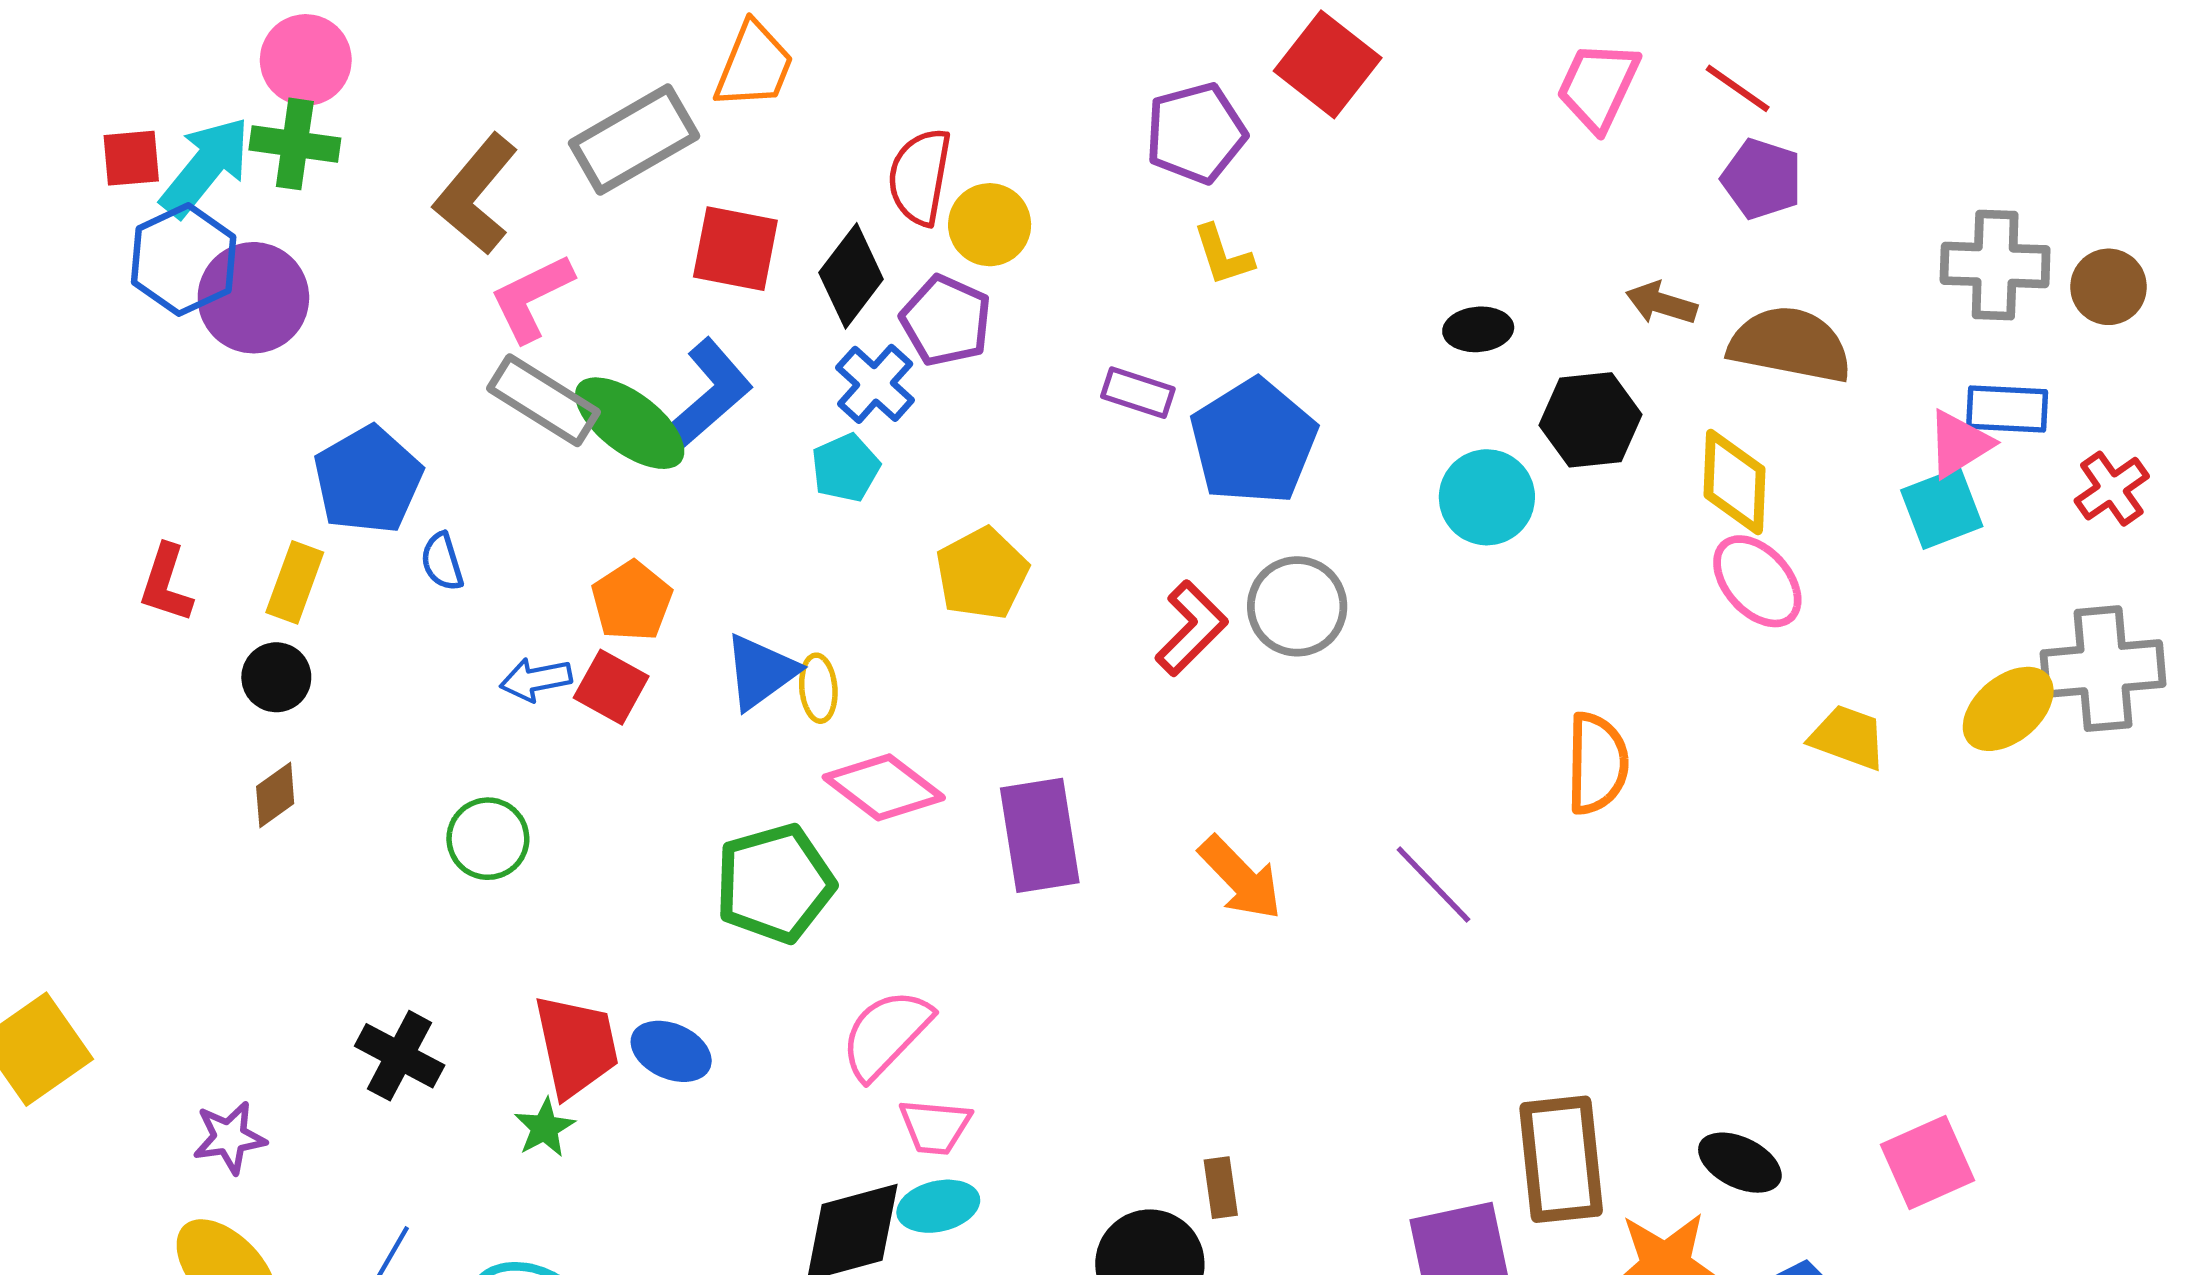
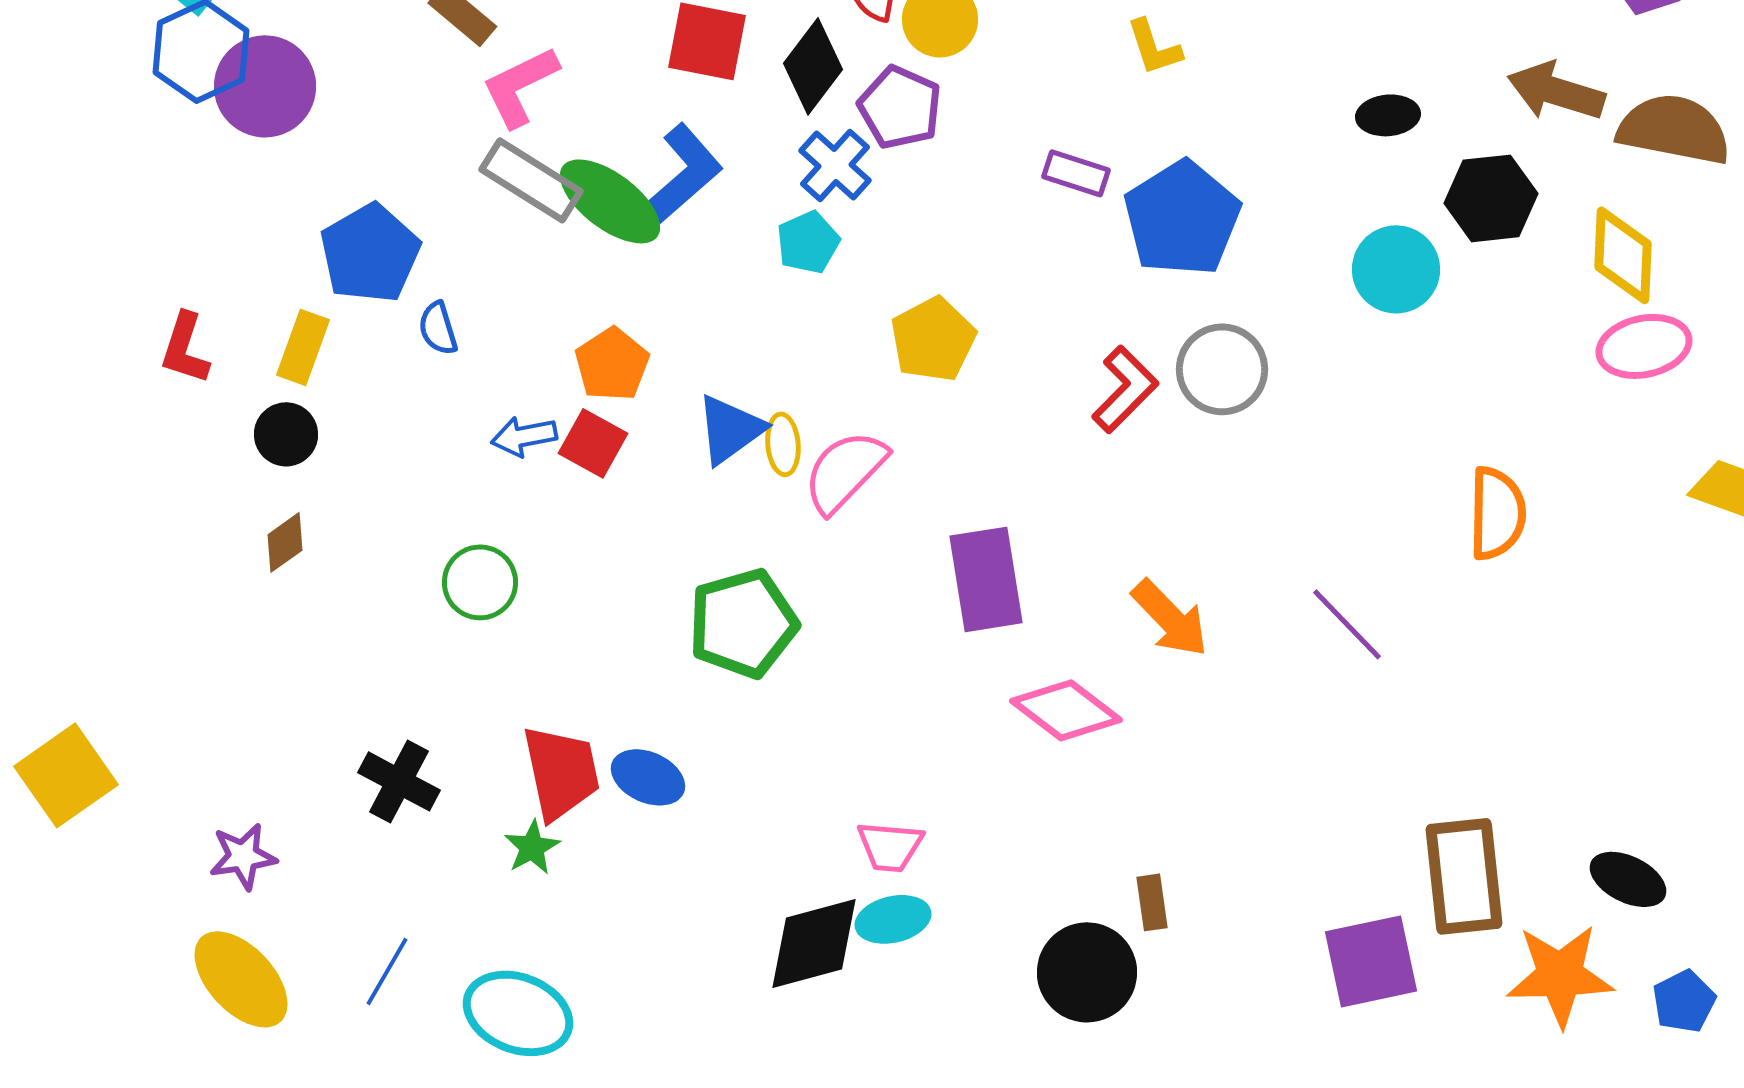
brown arrow: (1661, 303) -> (1556, 91), size x1.5
pink ellipse: (1757, 581) -> (1644, 346), turned -60
pink diamond: (884, 787) -> (1066, 710), moved
pink semicircle: (886, 1034) -> (845, 471), moved

